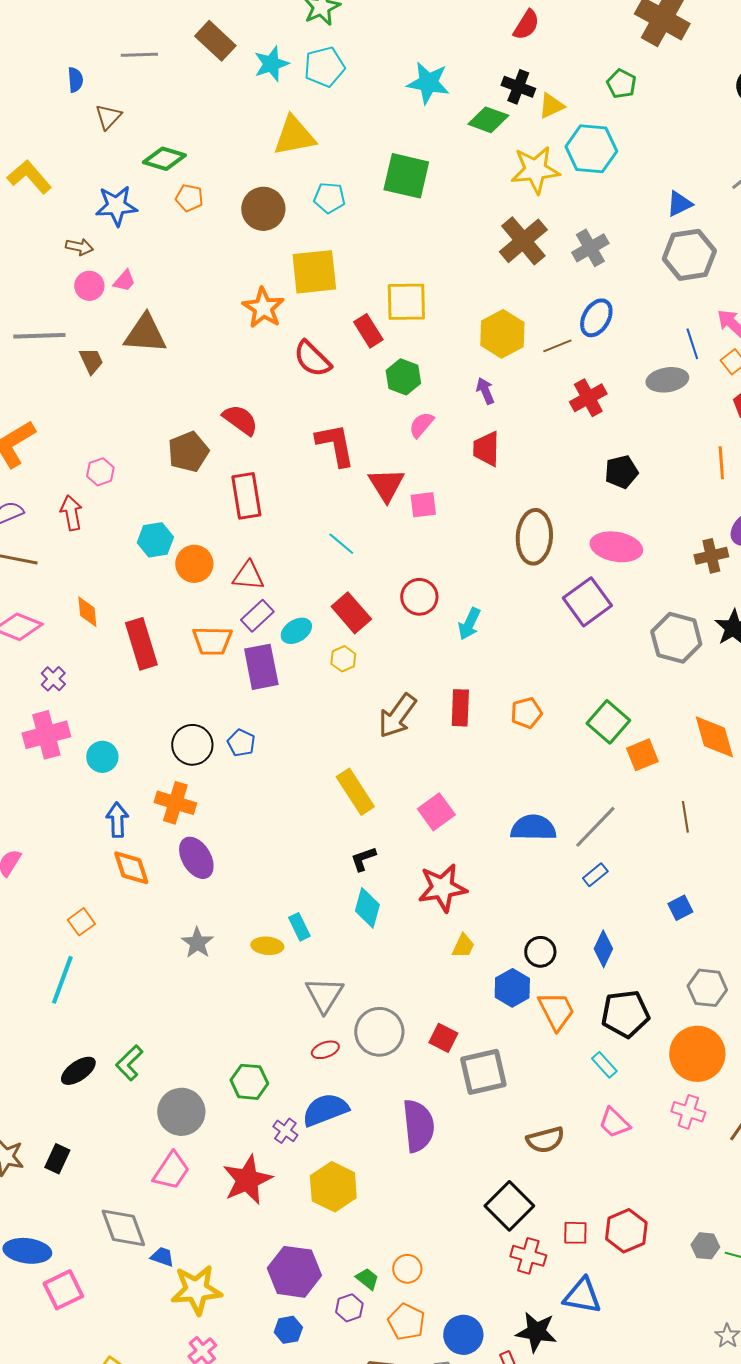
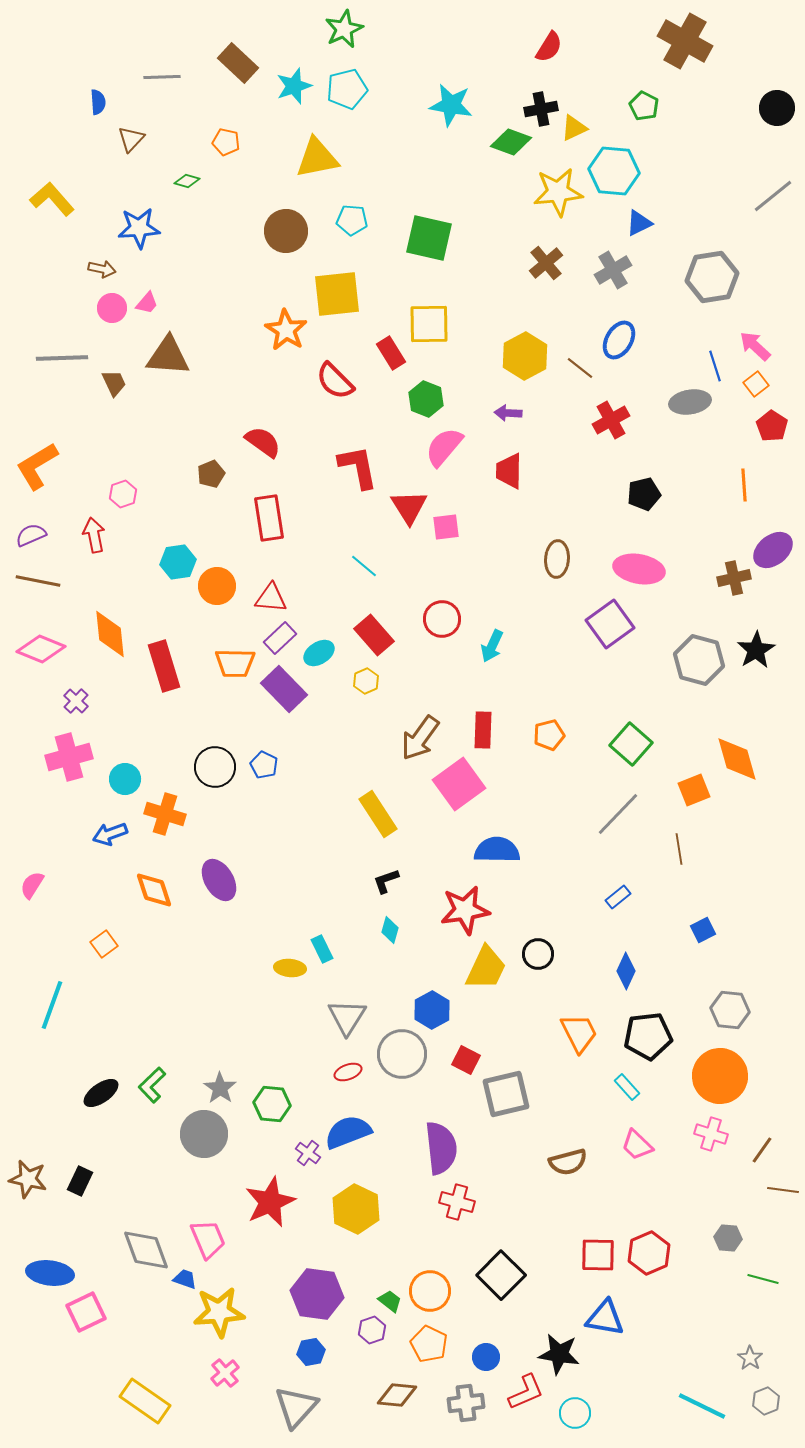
black cross: (518, 87) -> (541, 109), turned -32
green diamond: (164, 159) -> (187, 181), size x0.6
green square: (406, 176) -> (429, 238), moved
orange pentagon: (189, 198) -> (226, 142), moved
blue triangle: (679, 204) -> (639, 223), moved
brown cross: (523, 241) -> (546, 263), size x0.7
brown line: (557, 346) -> (580, 368), turned 60
purple arrow: (485, 391) -> (508, 413), turned -64
pink semicircle: (421, 425) -> (444, 447), size x1.5
brown pentagon: (188, 452) -> (211, 474), size x0.7
brown ellipse: (534, 537) -> (557, 559), size x0.7
orange diamond: (87, 612) -> (110, 634), size x1.5
purple rectangle: (261, 667) -> (284, 689), turned -33
orange square: (642, 755) -> (694, 790), moved
orange cross: (175, 803) -> (165, 814), moved
pink square: (436, 812) -> (459, 784), moved, size x1.4
brown line: (685, 817) -> (679, 849), moved
blue arrow: (117, 820) -> (110, 834), moved, turned -108
gray line: (595, 827) -> (618, 814), moved
blue semicircle: (533, 828) -> (497, 850), moved
cyan diamond: (367, 908) -> (390, 930), size x0.7
gray star: (197, 943) -> (220, 1088), moved
yellow trapezoid: (463, 946) -> (486, 968), size x1.8
black circle: (540, 952) -> (538, 954), moved
cyan line: (62, 980) -> (52, 1005), moved
blue hexagon: (512, 988) -> (432, 1010), moved
pink trapezoid: (171, 1171) -> (208, 1239), moved, turned -57
black square: (509, 1206) -> (501, 1275), moved
red square: (575, 1233) -> (598, 1255), size x1.4
gray hexagon: (705, 1246) -> (728, 1238), moved
red cross: (528, 1256) -> (457, 1202), moved
orange circle: (407, 1269) -> (430, 1291), size x1.4
blue circle: (463, 1335) -> (486, 1357), size x0.7

